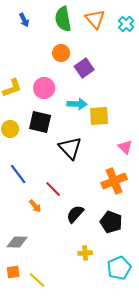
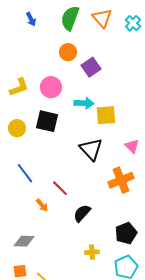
green semicircle: (63, 19) -> (70, 18), turned 30
black triangle: (70, 148) -> (91, 149), moved
black pentagon: (111, 222) -> (126, 233), moved, turned 30

